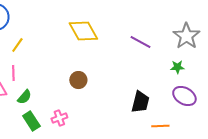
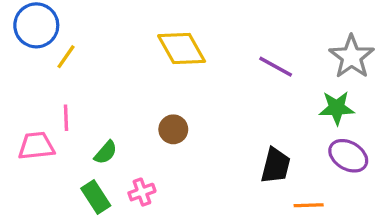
yellow line: (17, 45) -> (66, 57), moved
green star: (177, 67) -> (337, 108), size x1.5
green semicircle: (24, 97) -> (106, 152), moved

